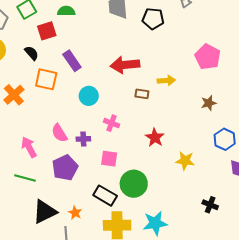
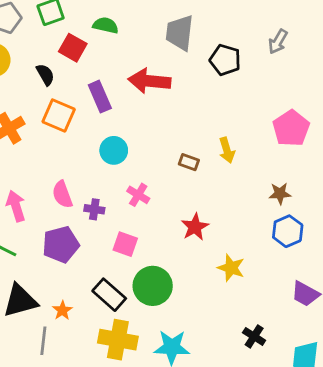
red square: (47, 31) -> (73, 48), turned 36
red arrow: (125, 65) -> (149, 81), moved
yellow arrow: (166, 80) -> (227, 150), turned 66
blue hexagon: (225, 139) -> (288, 231), moved

